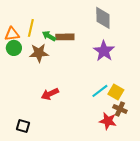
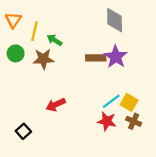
orange triangle: (12, 34) -> (13, 20), moved, turned -49
brown rectangle: (65, 37) -> (96, 58), moved
red star: (108, 121) -> (107, 121), moved
black square: (23, 126) -> (23, 131), moved, turned 32

